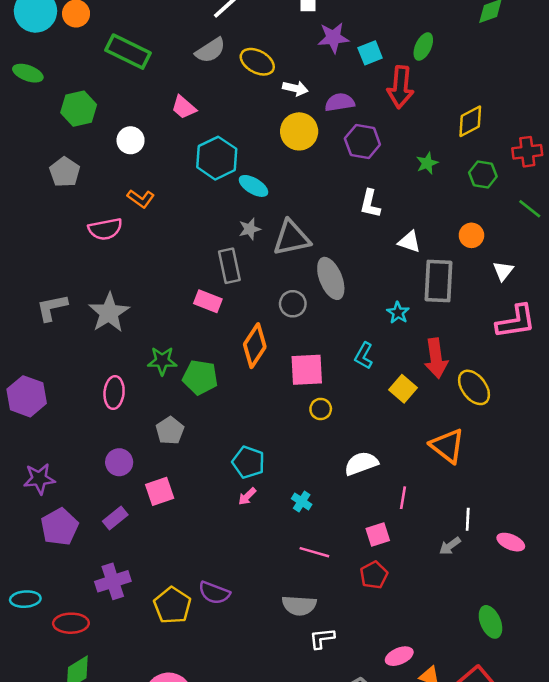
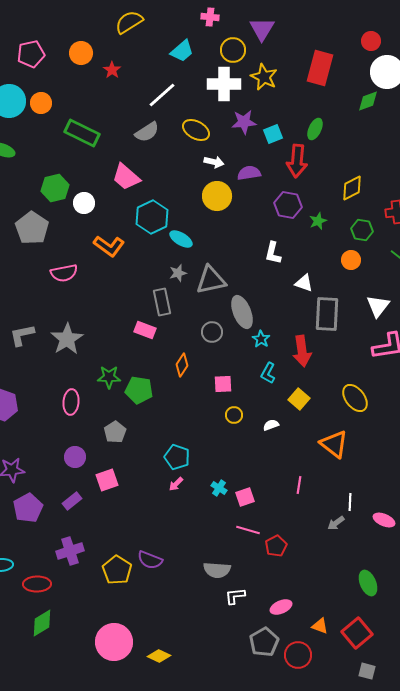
yellow ellipse: (257, 62) -> (196, 130), moved
pink trapezoid: (184, 107) -> (126, 177), size x1.4
green hexagon: (79, 109) -> (55, 188), moved
purple hexagon: (362, 142) -> (288, 205), moved
gray pentagon: (65, 172) -> (32, 228), size x1.4
orange L-shape: (141, 199) -> (109, 246), moved, size x1.4
orange circle: (471, 235) -> (351, 260), moved
white triangle: (503, 271) -> (378, 306), size x1.4
cyan star: (398, 313) -> (261, 339), moved
orange diamond: (255, 346) -> (182, 365), size x0.7
red arrow: (436, 358) -> (302, 351), moved
pink square: (307, 370) -> (223, 384), size x0.7
white semicircle: (361, 463) -> (271, 425), moved, size x0.6
pink square: (378, 534) -> (245, 497), moved
pink line: (314, 552) -> (248, 530), moved
pink ellipse: (399, 656) -> (281, 607), moved

